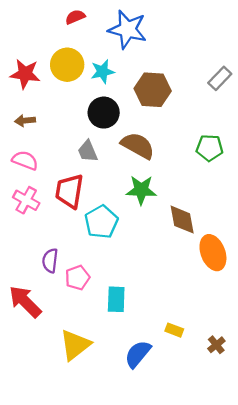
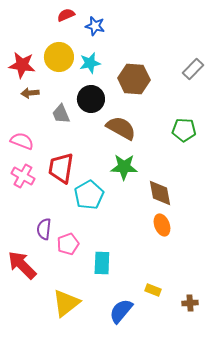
blue star: (128, 29) -> (95, 26), moved, size x0.6
brown arrow: (25, 121) -> (30, 93), moved
gray trapezoid: (88, 151) -> (61, 114), moved
orange ellipse: (213, 253) -> (162, 225), moved, size x0.7
brown cross: (216, 345) -> (190, 303), turned 35

